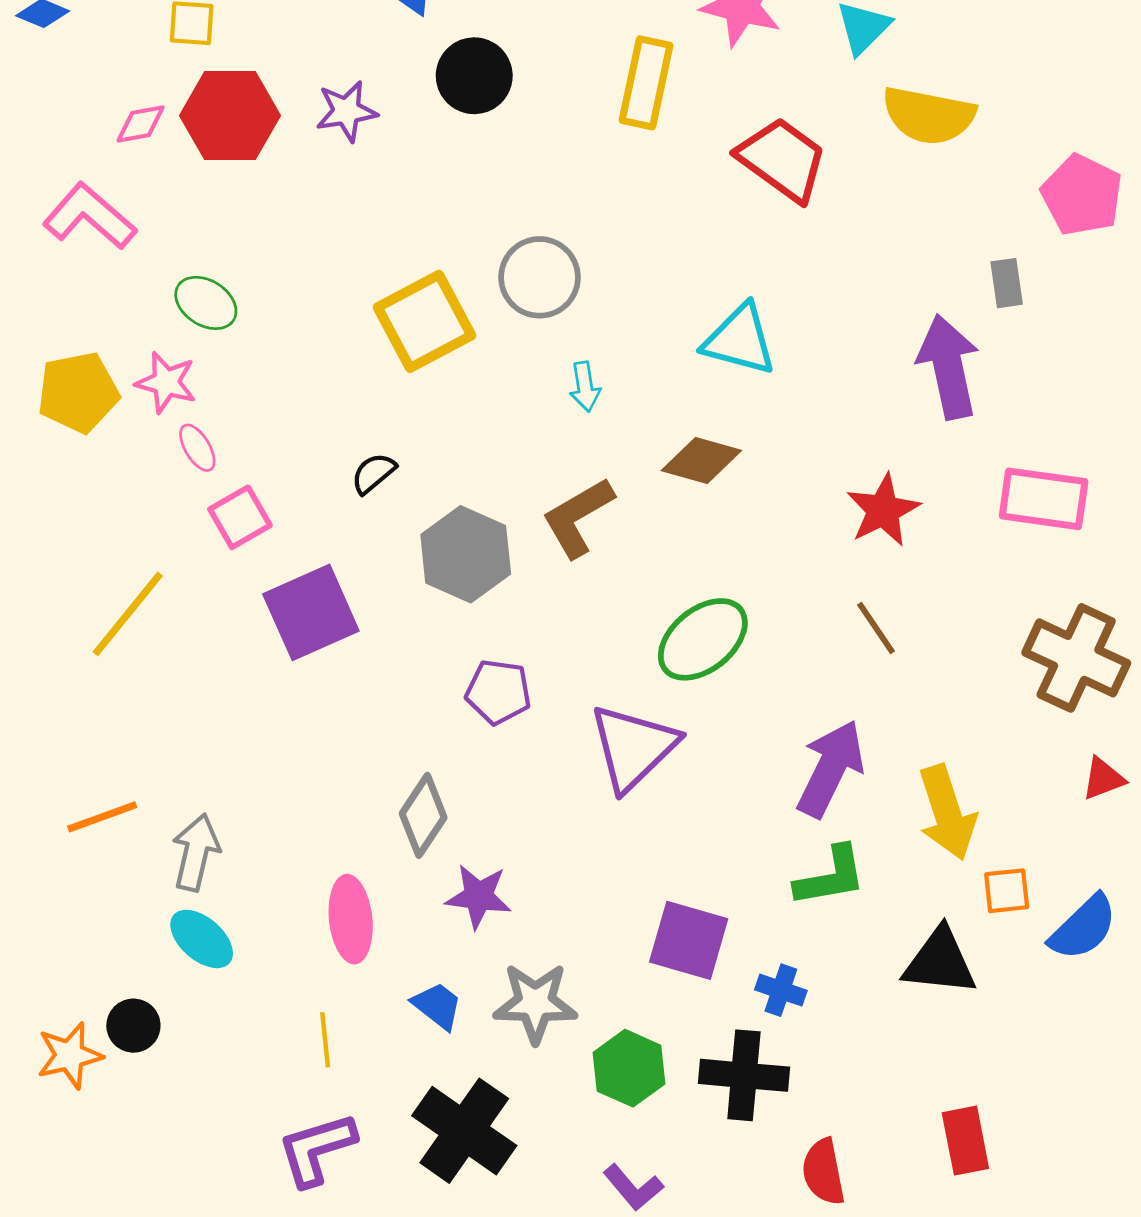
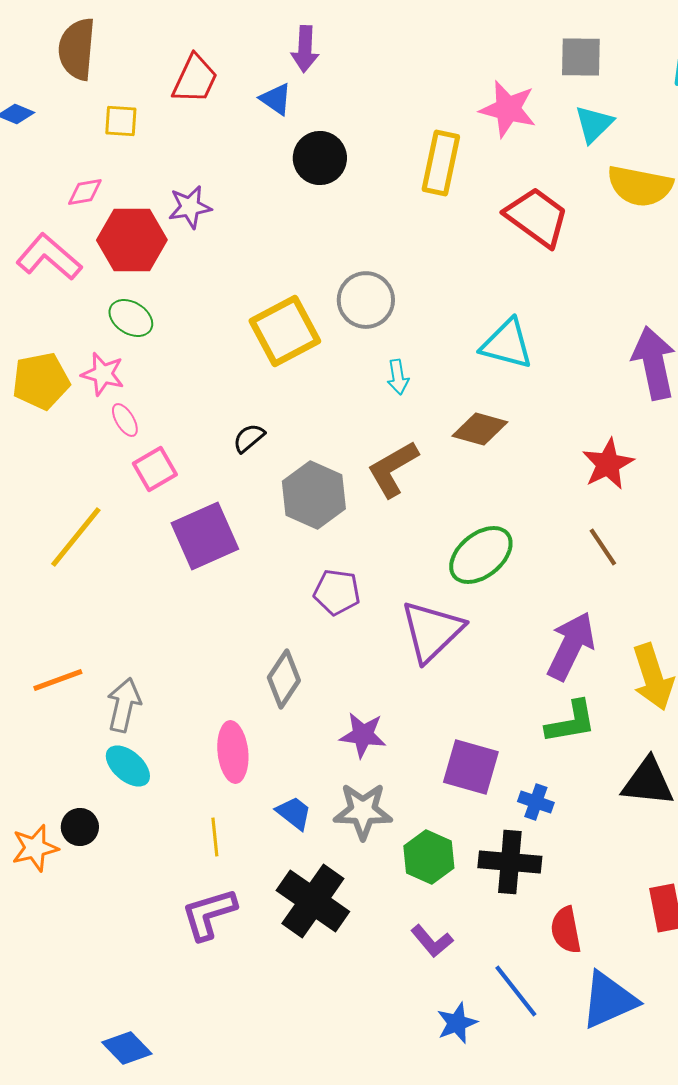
purple star: (346, 111) -> (190, 207), moved
red hexagon: (230, 116) -> (132, 240), moved
purple star: (478, 896) -> (363, 735), moved

